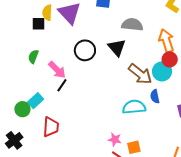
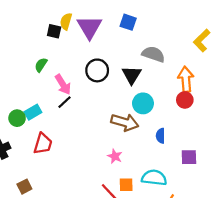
cyan circle: (162, 71) -> (143, 103), moved
brown arrow: (140, 74) -> (125, 122), moved, turned -35
cyan semicircle: (134, 107) -> (154, 178), moved
pink star: (115, 139) -> (115, 156), moved

